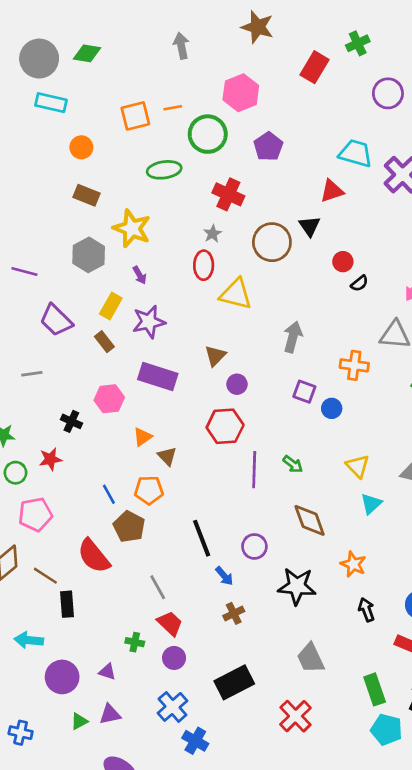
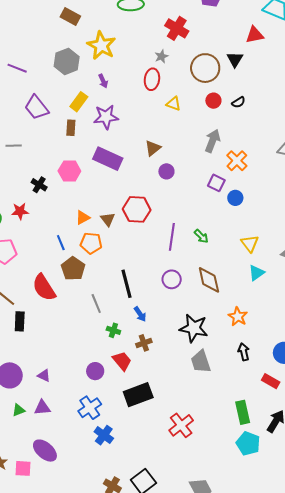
red circle: (343, 262) -> (213, 101), moved
black semicircle: (359, 283) -> (238, 102), moved
yellow triangle: (236, 294) -> (174, 104), size x0.6
brown rectangle: (104, 342) -> (71, 128), turned 35
orange cross: (354, 365) -> (237, 161), moved, turned 30
red hexagon: (225, 426) -> (137, 209), moved
orange triangle: (143, 437) -> (83, 218), moved
purple circle: (254, 546) -> (172, 279), moved
gray line: (158, 587) -> (96, 303), moved
red trapezoid: (170, 623) -> (122, 361), moved
green cross: (135, 642) -> (113, 330), moved
gray trapezoid: (311, 658) -> (201, 362), moved

